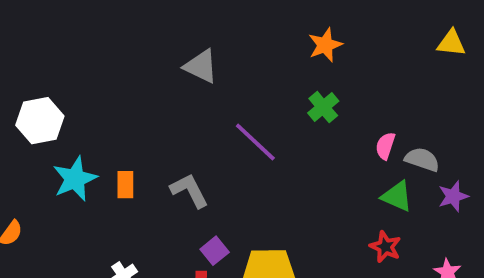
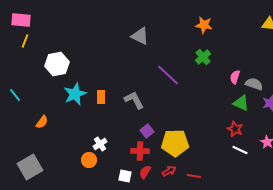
orange star: (325, 45) -> (204, 25), turned 30

